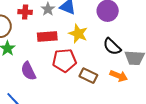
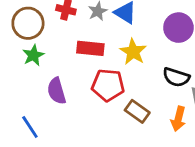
black semicircle: (112, 47) -> (176, 77), turned -36
orange arrow: (119, 76) -> (178, 119), turned 72

